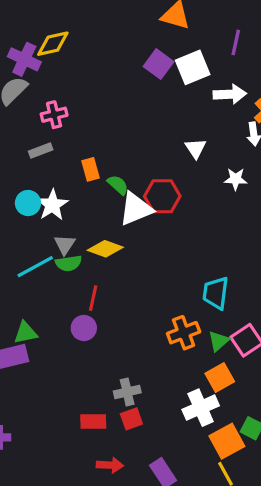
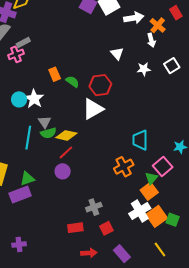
pink cross: (54, 115) -> (16, 54), moved
gray rectangle: (41, 151) -> (23, 43), moved
white triangle: (136, 209) -> (93, 109), moved
yellow diamond: (105, 249) -> (66, 135), moved
cyan line: (35, 267) -> (28, 138), turned -45
red line: (93, 298) -> (66, 152), turned 42
green triangle: (219, 341) -> (151, 178), moved
red square: (131, 419) -> (106, 228), moved
orange square: (227, 441) -> (157, 216), moved

